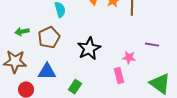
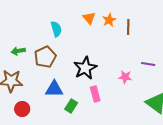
blue triangle: (47, 72) -> (54, 89), moved
pink rectangle: (119, 76) -> (95, 94), moved

